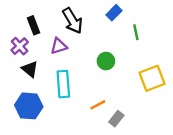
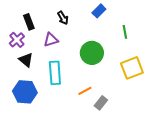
black arrow: (73, 21) -> (63, 18), size x0.6
green line: (136, 32) -> (125, 32), moved
green circle: (106, 61) -> (92, 53), size x1.5

